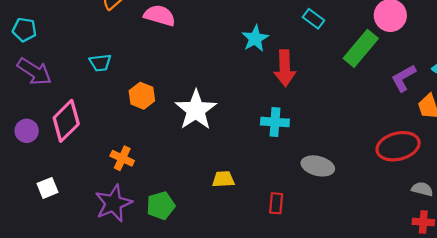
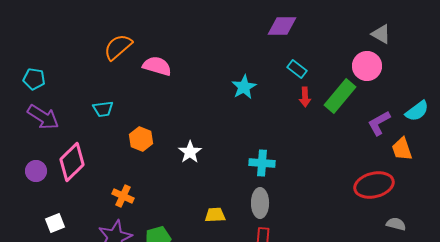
red arrow: (285, 68) -> (305, 97), moved, size x0.6
white star: (196, 110) -> (190, 152), size x0.6
gray ellipse: (318, 166) -> (260, 203), moved, turned 76

